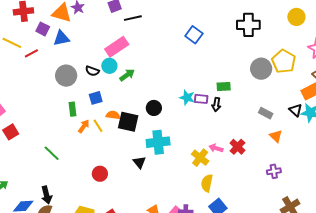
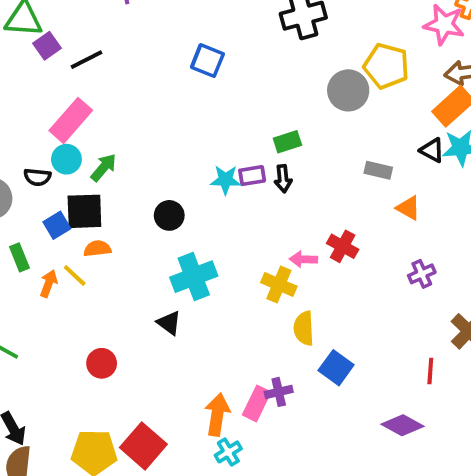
black square: (128, 122) -> (84, 211), moved

